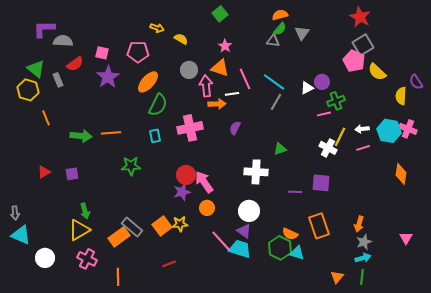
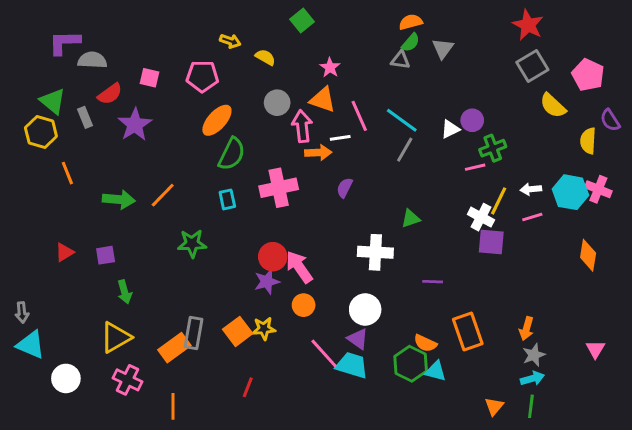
green square: (220, 14) -> (302, 21), moved
pink pentagon: (354, 61) -> (588, 75), moved
purple star: (108, 77) -> (135, 125), moved
orange line: (111, 133) -> (163, 195), turned -42
purple square: (321, 183) -> (491, 242), moved
green arrow: (85, 211) -> (125, 292), moved
gray rectangle: (132, 227) -> (194, 333), turned 60
red line: (169, 264) -> (248, 387), turned -48

